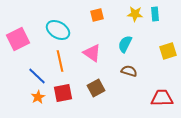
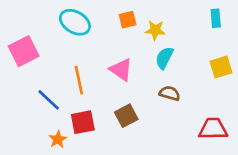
yellow star: (135, 14) -> (155, 30), moved
cyan rectangle: (155, 14) -> (216, 18), moved
cyan ellipse: (58, 30) -> (75, 22), moved
orange star: (38, 97) -> (58, 139), moved

